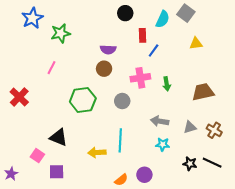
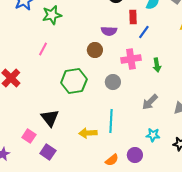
purple semicircle: (108, 49) -> (109, 31), moved
gray arrow: (160, 121) -> (150, 102), turned -54
black triangle: (59, 137) -> (50, 118), turned 30
cyan star: (163, 144) -> (153, 135), moved
purple square: (57, 172) -> (48, 152), turned 35

